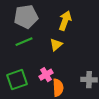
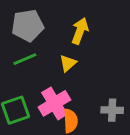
pink cross: (46, 75) -> (54, 103), size x1.6

